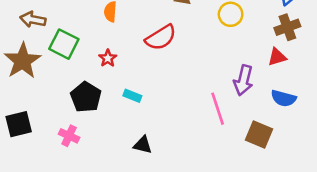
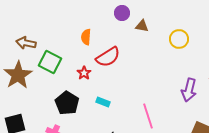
red semicircle: (161, 38) -> (108, 57), moved
pink line: (218, 109) -> (148, 116), moved

